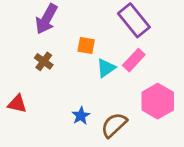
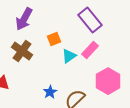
orange square: (86, 45) -> (54, 39), turned -32
brown cross: (44, 61) -> (22, 51), size x1.5

